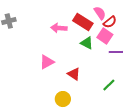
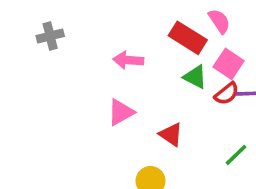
red semicircle: (110, 22) -> (227, 94), moved
pink arrow: (59, 28) -> (128, 60), moved

